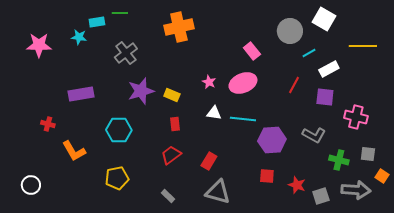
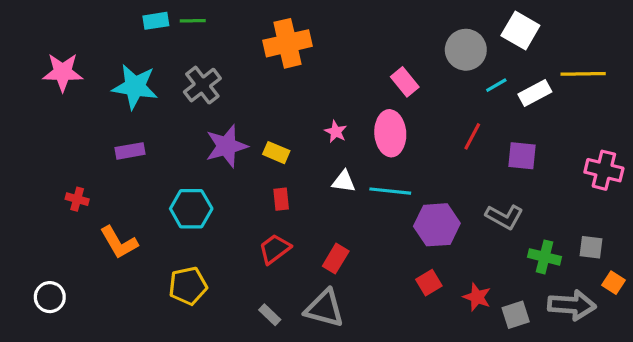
cyan rectangle: (97, 22) -> (156, 21), moved
cyan star: (79, 37) -> (135, 87), moved, size x1.8
white rectangle: (329, 69) -> (535, 93), moved
pink ellipse: (243, 83) -> (390, 133), turned -72
purple rectangle: (81, 94) -> (130, 151), size x0.7
pink cross: (356, 117) -> (604, 170), moved
red square: (267, 176) -> (429, 283), turned -35
gray triangle: (218, 192) -> (324, 308), moved

